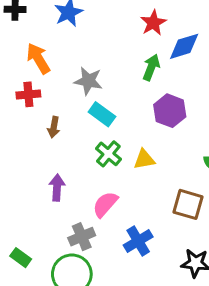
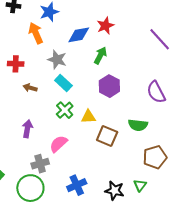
blue diamond: (184, 46) -> (79, 35), moved
orange arrow: (38, 58) -> (36, 33), moved
brown arrow: (54, 127) -> (30, 88), turned 88
brown square: (188, 204) -> (107, 136), moved
blue cross: (138, 241) -> (77, 185), moved

